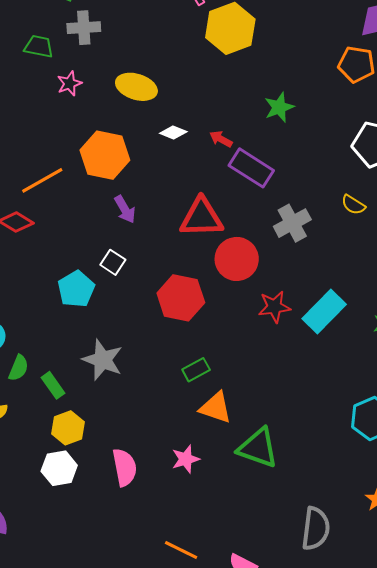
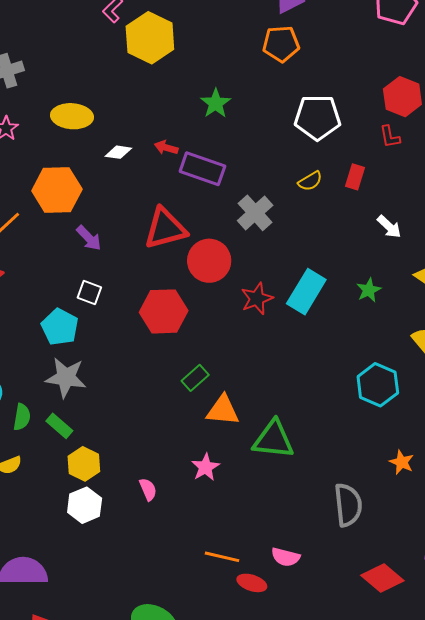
yellow semicircle: (353, 205) -> (310, 181), turned -50
gray star: (103, 360) -> (66, 378), moved
pink semicircle: (125, 467) -> (148, 489), size x0.6

